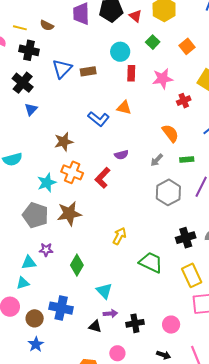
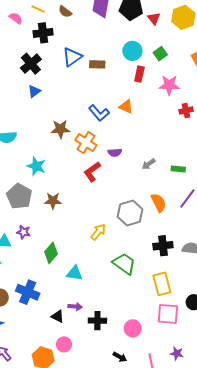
green square: (153, 42) -> (160, 54), moved
black cross: (29, 50) -> (43, 33), turned -30
orange semicircle: (170, 133) -> (159, 203), moved
orange cross: (72, 172) -> (86, 143), moved
cyan star: (47, 183) -> (36, 166), turned 30
gray hexagon: (168, 192) -> (130, 213), moved
brown star: (69, 214) -> (53, 201), size x0.7
cyan triangle: (104, 291) -> (75, 273), moved, turned -48
pink circle: (117, 353) -> (64, 344), moved

